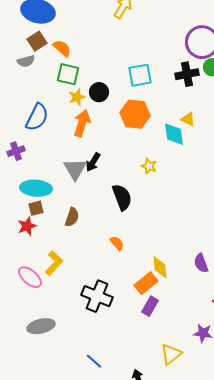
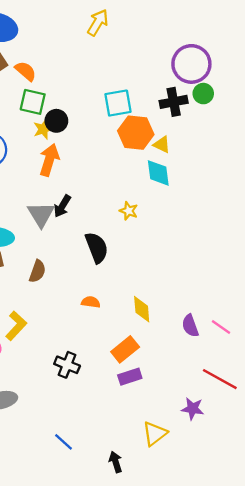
black circle: (99, 92) -> (56, 121), moved
orange hexagon: (135, 114) -> (136, 133), moved
yellow triangle: (188, 119) -> (162, 145), moved
orange semicircle: (117, 243) -> (91, 302), turned -42
yellow diamond: (160, 267) -> (142, 309), moved
black cross: (97, 296) -> (67, 365), size x0.7
purple rectangle: (150, 306) -> (130, 377), turned 42

